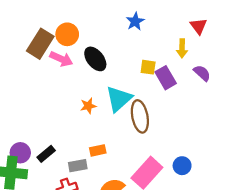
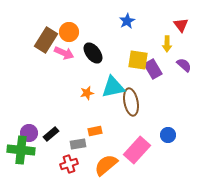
yellow square: (148, 67) -> (138, 60), size x1.5
cyan triangle: (119, 99) -> (113, 87), turned 30
blue circle: (182, 166) -> (168, 135), moved

